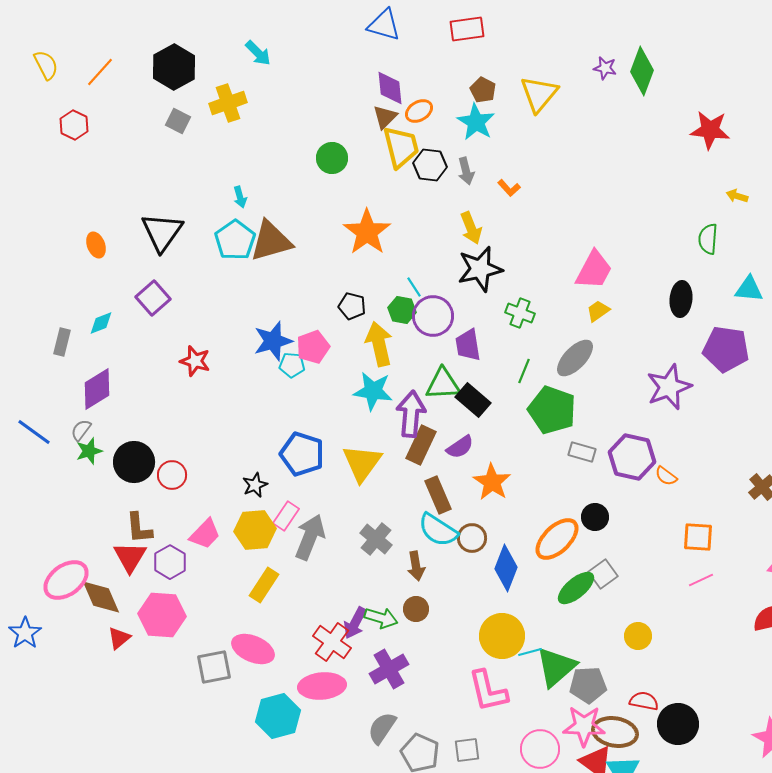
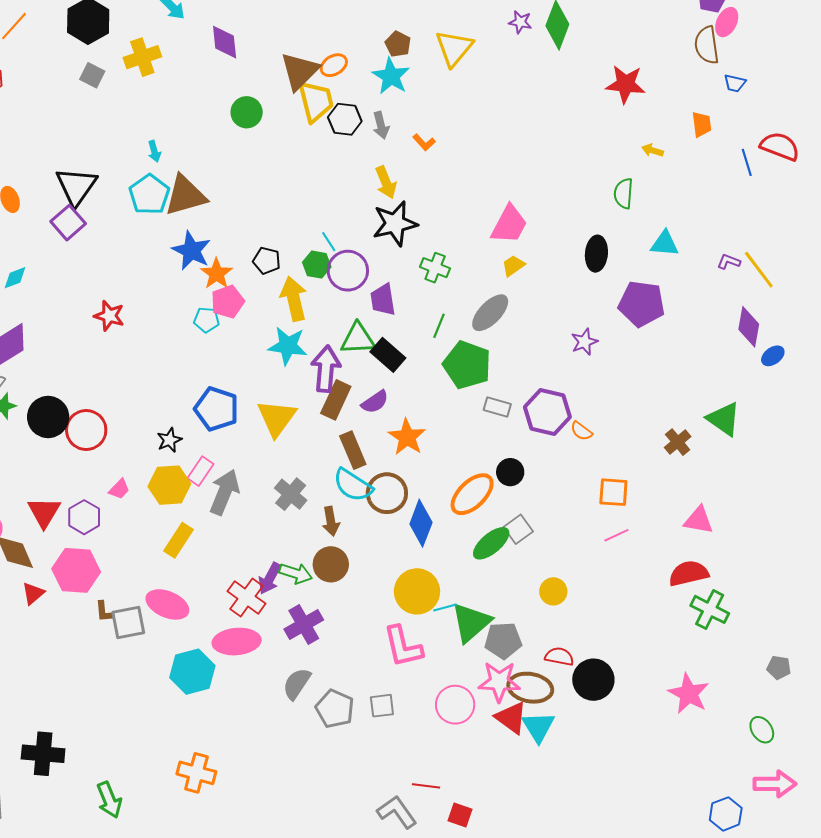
purple diamond: (390, 88) -> (225, 42), moved
brown triangle: (385, 117) -> (300, 71), size x1.6
orange star: (367, 232) -> (217, 274), moved, size x0.7
purple square: (153, 298) -> (68, 223), moved
blue star: (273, 341) -> (191, 251), moved, turned -30
purple star: (669, 387) -> (584, 342), size x0.6
red circle: (172, 475) -> (86, 430), size x1.4
brown L-shape: (139, 528) -> (104, 611), moved, size x0.7
pink trapezoid: (205, 534) -> (119, 489), size x0.7
brown circle: (472, 538) -> (387, 493), size x1.4
brown circle: (416, 609) -> (331, 564), size x1.4

